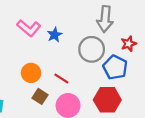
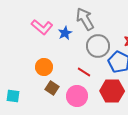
gray arrow: (105, 19) -> (85, 19), moved, turned 145
red line: (61, 79) -> (84, 72), moved

